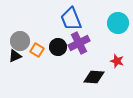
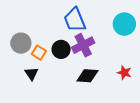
black triangle: (15, 56) -> (31, 74), moved, turned -40
red star: (117, 61) -> (124, 73), moved
black diamond: (94, 77) -> (87, 76), moved

